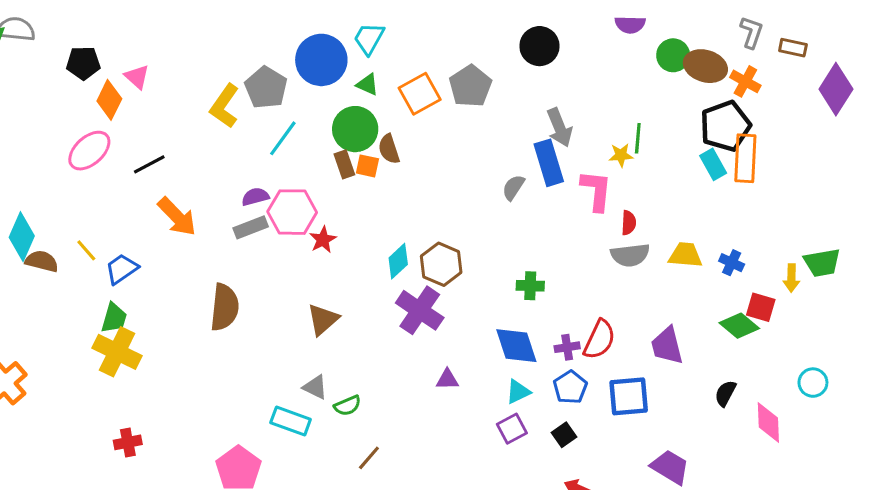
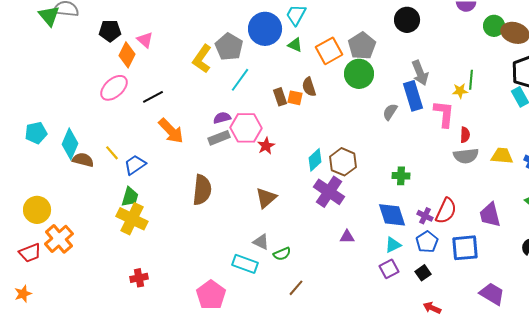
green circle: (355, 129) -> (359, 74), moved
purple cross: (567, 347) -> (425, 216), turned 35

